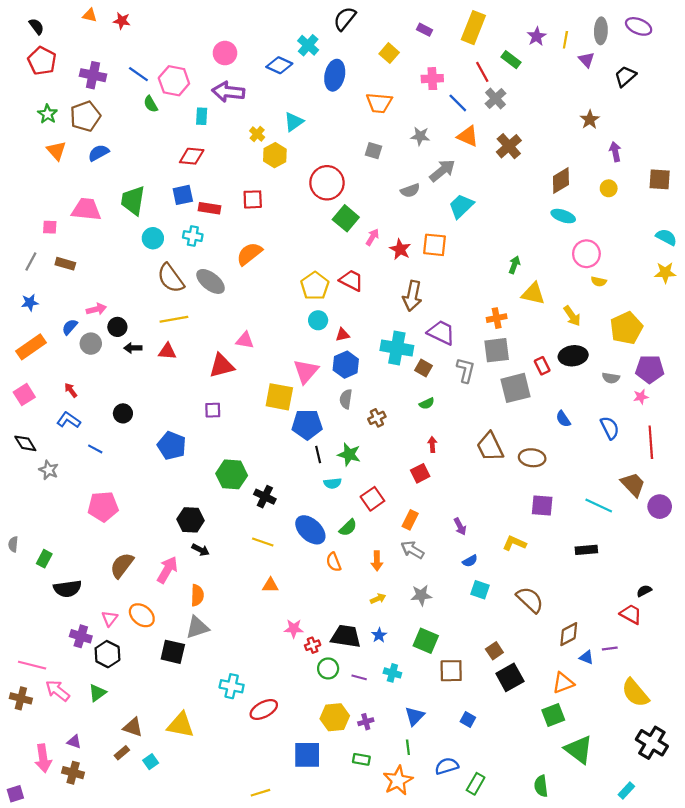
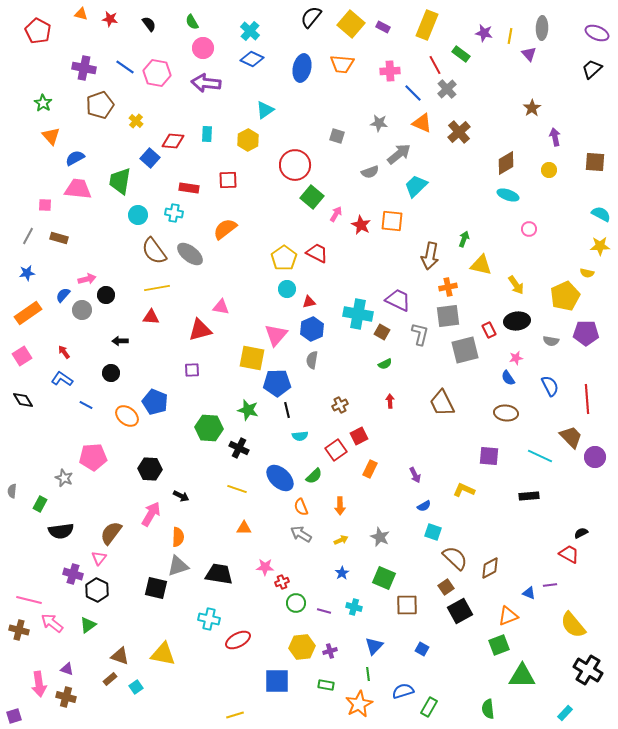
black semicircle: (36, 26) -> (149, 24), moved
purple ellipse: (639, 26) -> (597, 33), moved
purple star: (537, 36) -> (484, 33), turned -30
cyan cross: (308, 45) -> (250, 31), moved
yellow square: (389, 53) -> (351, 24), moved, size x1.5
red pentagon: (42, 61) -> (38, 31), moved
black trapezoid: (625, 76) -> (592, 69), moved
orange trapezoid: (379, 103) -> (342, 64), moved
green semicircle: (151, 104) -> (192, 22), moved
brown pentagon: (85, 116) -> (100, 105), moved
cyan rectangle: (202, 116) -> (207, 134), moved
yellow cross: (257, 134) -> (136, 121), moved
blue semicircle: (99, 153) -> (75, 158), moved
blue square: (183, 195) -> (150, 158), moved, turned -36
pink circle: (586, 254) -> (529, 229), size x0.6
yellow semicircle: (599, 281) -> (587, 273), moved
brown arrow: (412, 296) -> (430, 256), moved
black arrow: (133, 348) -> (120, 341), moved
pink star: (641, 397) -> (516, 358), moved
brown cross: (377, 418) -> (340, 405), moved
green star: (349, 454) -> (248, 410), moved
brown ellipse: (532, 458) -> (506, 413), moved
gray star: (49, 470) -> (64, 478), moved
red square: (420, 473) -> (359, 436), moved
black hexagon: (191, 520) -> (150, 469), moved
gray arrow: (412, 550) -> (301, 534), moved
brown semicircle: (122, 565) -> (111, 533), moved
gray star: (421, 595) -> (380, 537), turned 30
brown semicircle: (530, 600) -> (455, 558), moved
orange ellipse: (142, 615) -> (127, 416), moved
brown diamond: (569, 634) -> (490, 568), moved
black trapezoid: (346, 636) -> (219, 574), moved
green triangle: (579, 749) -> (522, 676), turned -36

